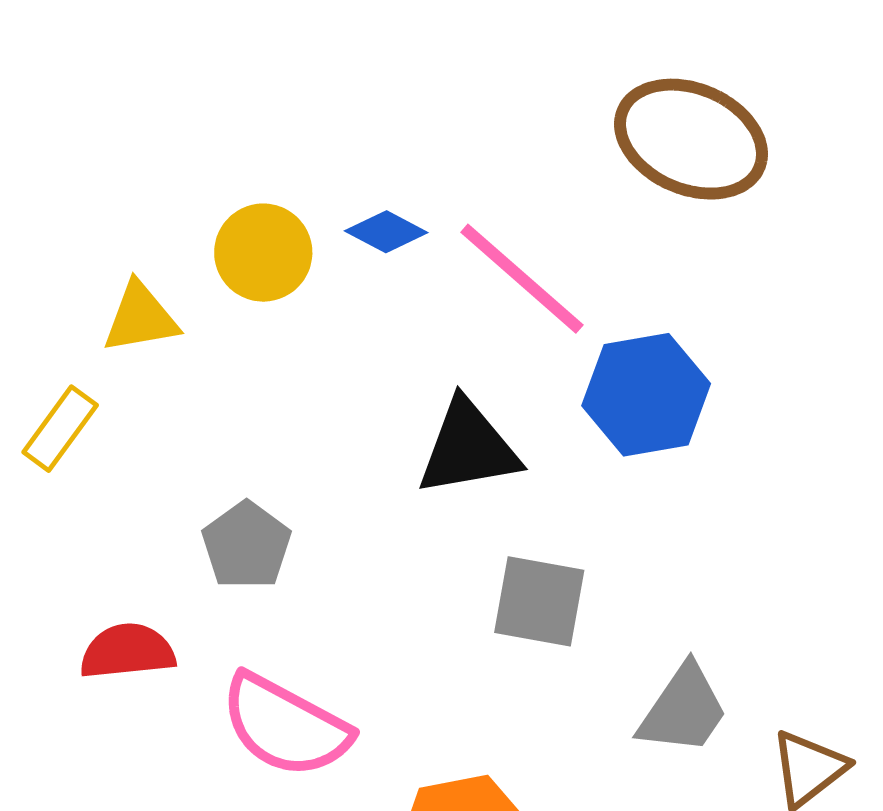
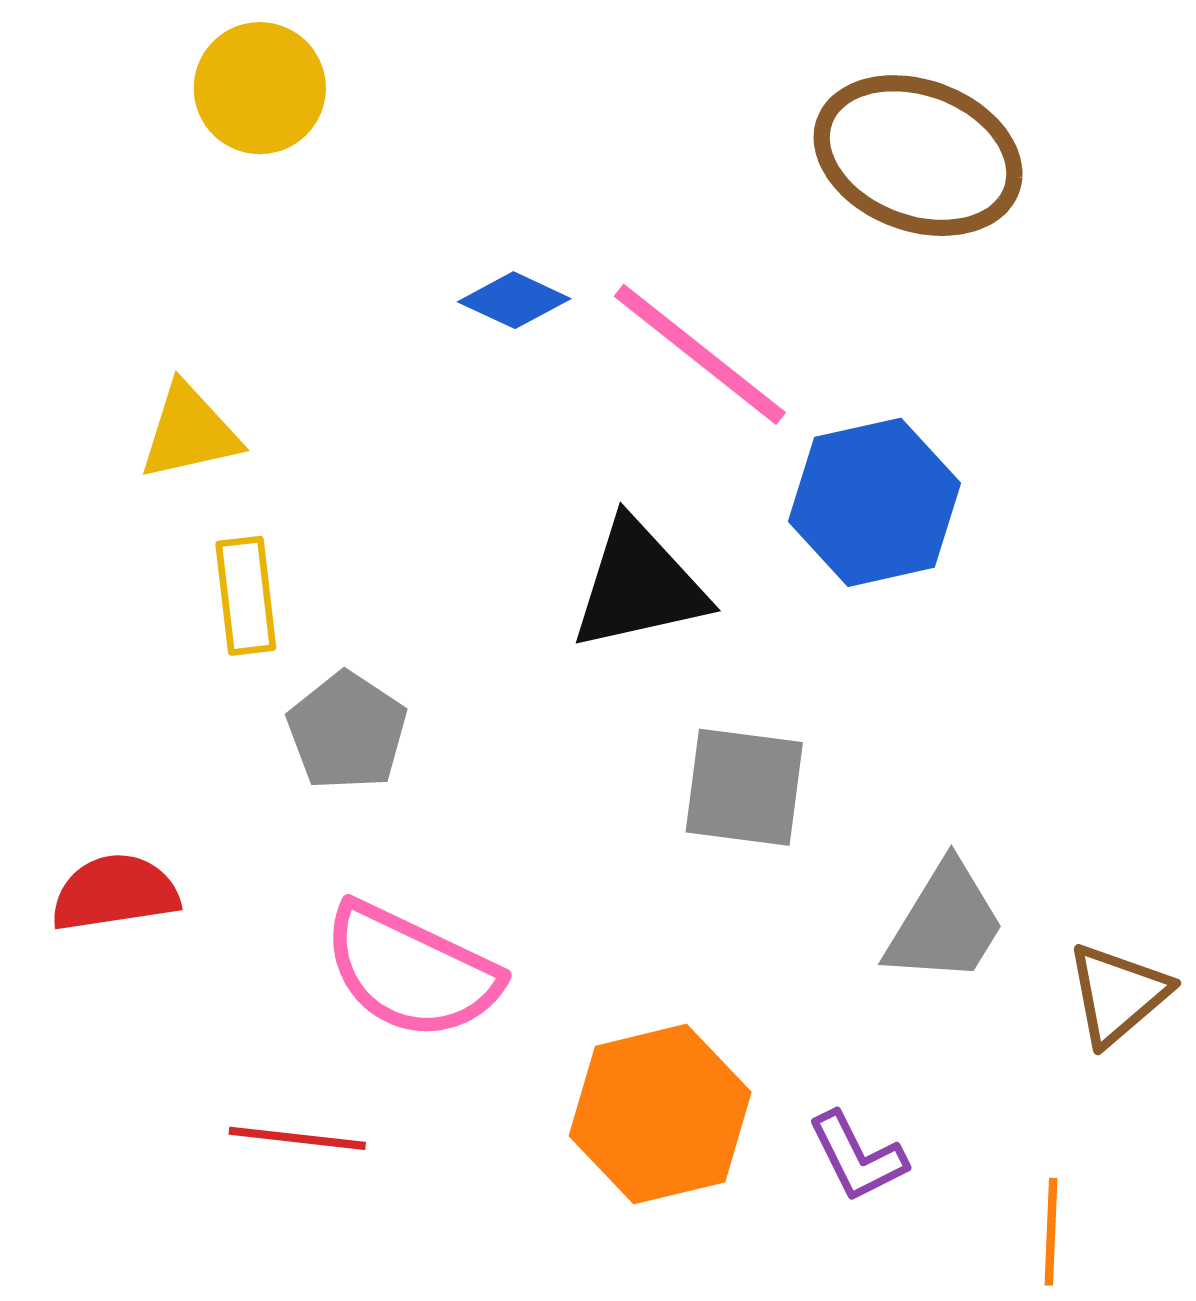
yellow circle: (263, 253) -> (260, 88), moved
yellow rectangle: (60, 429) -> (246, 596), moved, turned -40
red semicircle: (127, 651) -> (115, 893), moved

